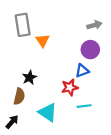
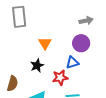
orange triangle: (42, 40) -> (45, 43), moved
black star: (30, 77) -> (37, 66), moved

